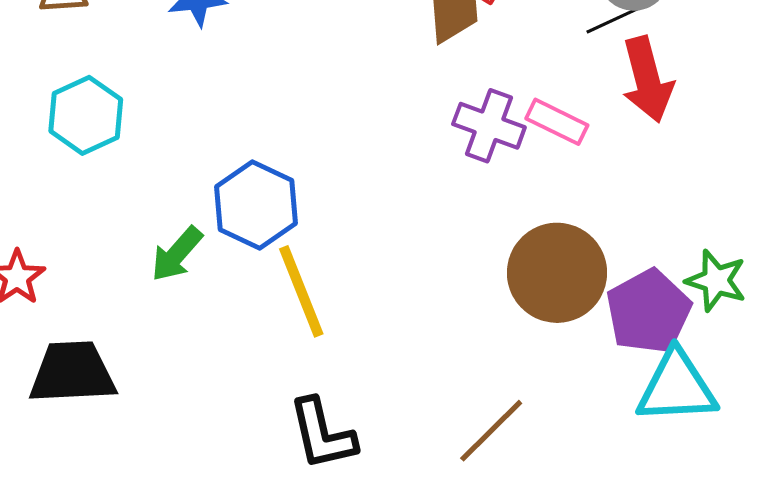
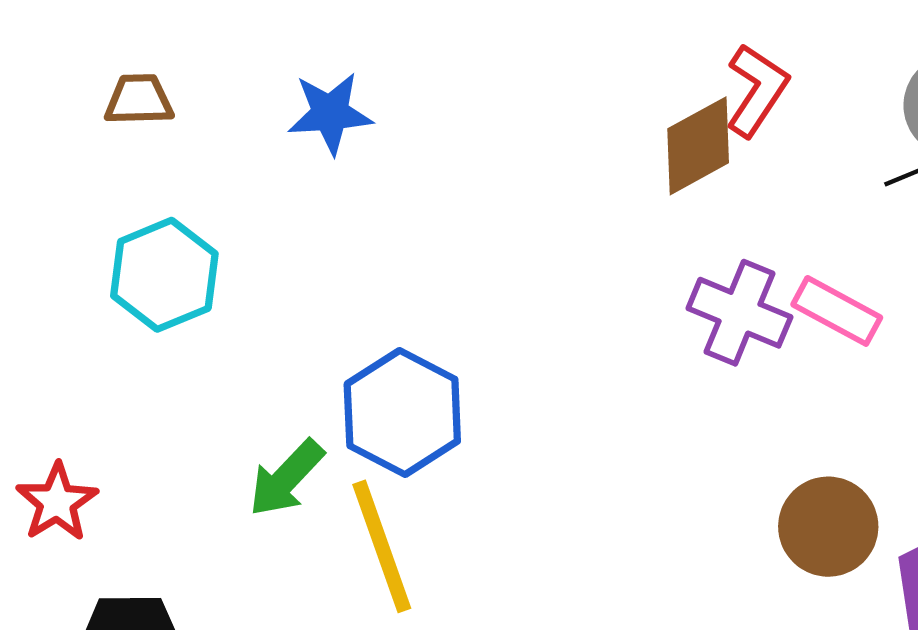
brown circle: (557, 273) -> (828, 527), size x0.7
yellow line: (301, 291) -> (382, 546), moved

